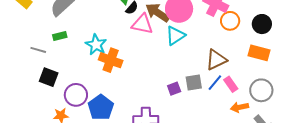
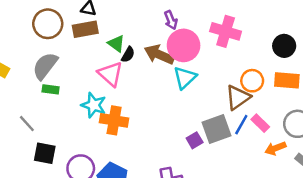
orange circle: (230, 21) -> (252, 81), moved
pink triangle: (142, 24) -> (110, 74), moved, turned 40
green rectangle: (60, 36) -> (51, 89), moved, turned 32
gray line: (38, 50) -> (27, 124), turned 42
gray square: (194, 83) -> (216, 129), size x1.4

